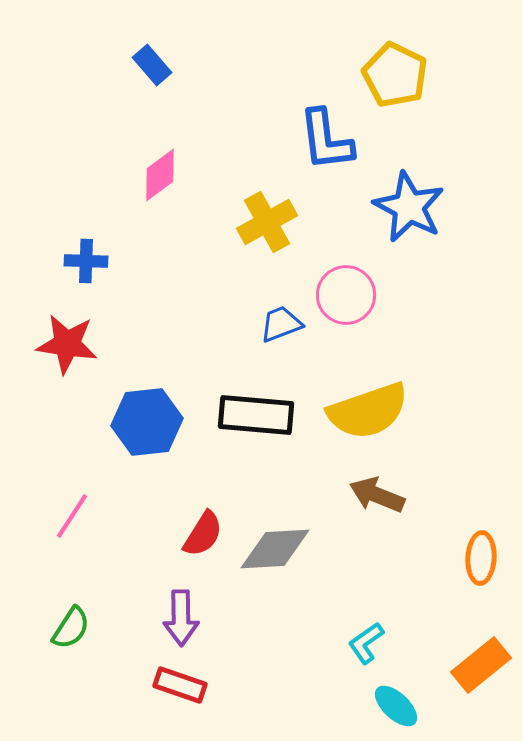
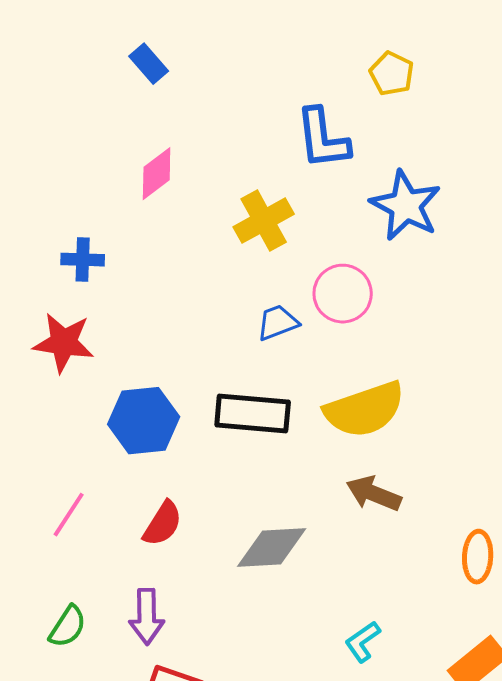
yellow pentagon: (395, 75) -> (392, 74), size x0.7
red semicircle: (203, 534) -> (163, 524), moved
purple arrow: (181, 618) -> (147, 617), moved

